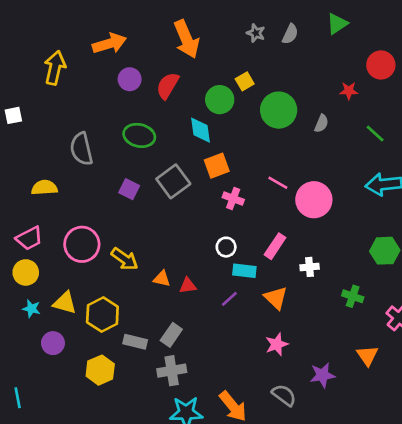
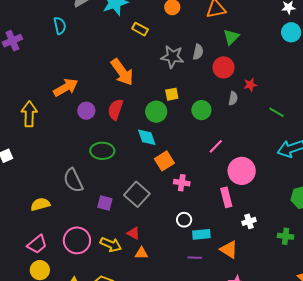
gray star: (256, 33) -> (172, 57), size x1.6
red circle: (381, 65) -> (224, 67), moved
yellow square: (245, 81) -> (172, 94), turned 32
green circle: (279, 110) -> (201, 110), size x0.7
gray semicircle: (321, 123) -> (233, 98), moved
gray semicircle: (81, 149) -> (73, 180), moved
gray square: (173, 181) -> (137, 194), moved
pink line: (278, 183) -> (216, 146), moved, turned -63
purple square: (129, 189) -> (105, 203), moved
pink rectangle: (275, 246) -> (226, 197), moved, turned -36
red triangle: (188, 286) -> (133, 233), moved, turned 48
purple line: (229, 299) -> (195, 258), turned 56

